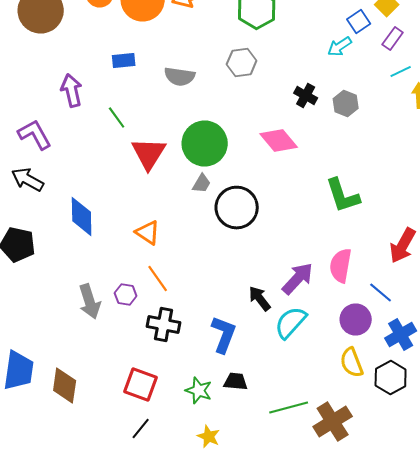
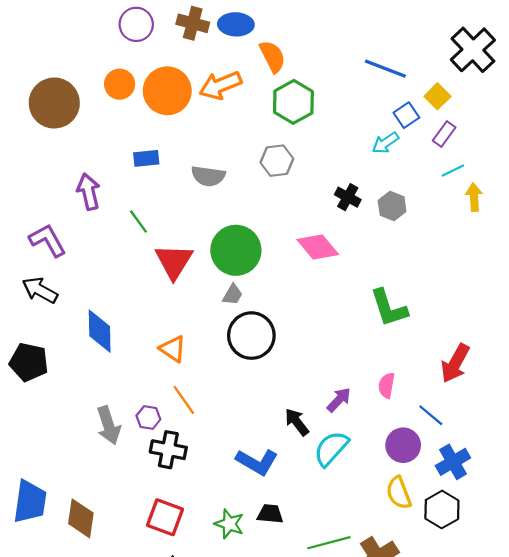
black circle: (237, 208) -> (251, 336), moved
pink semicircle: (341, 266) -> (387, 385), size x0.7
purple arrow: (298, 278) -> (339, 400), size x0.7
black cross: (164, 324) -> (168, 450), moved
blue L-shape: (224, 334) -> (257, 462), turned 99

